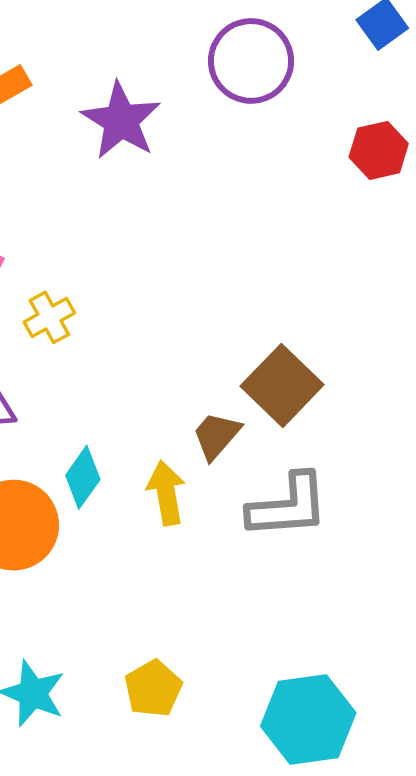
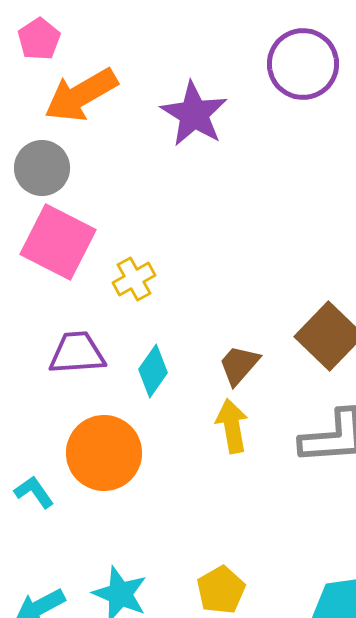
brown trapezoid: (216, 436) -> (239, 365), moved
cyan diamond: (83, 477) -> (153, 371), moved

